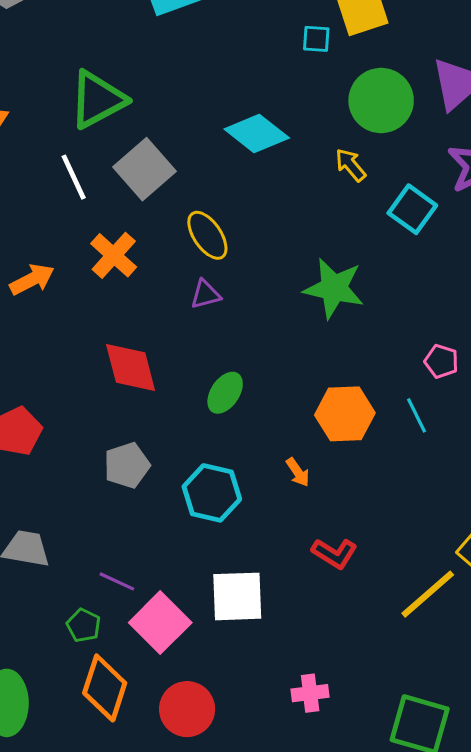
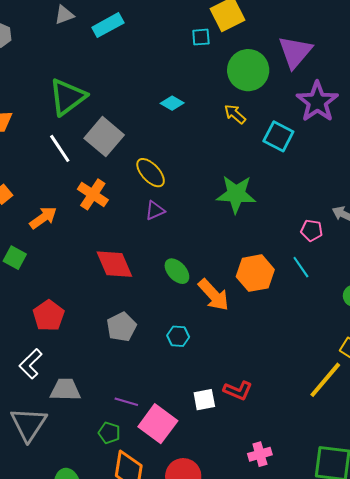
cyan diamond: (257, 133) -> (172, 103), size x0.6
green ellipse: (225, 393) -> (177, 271), turned -68
orange arrow: (298, 472) -> (214, 295), moved, size x1.8
cyan hexagon: (212, 493) -> (178, 336), size x0.6
red L-shape: (334, 553) -> (238, 390), moved
white square: (237, 596) -> (204, 400), size x0.6

